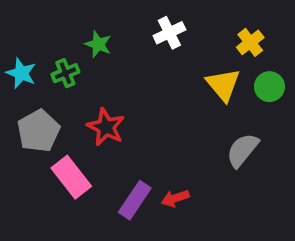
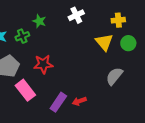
yellow cross: (250, 42) -> (118, 20), turned 32
red star: (106, 127) -> (43, 64), turned -30

